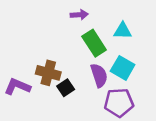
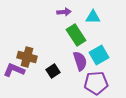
cyan triangle: (123, 31) -> (93, 17), moved
cyan square: (123, 68) -> (99, 55), turned 30
brown cross: (48, 73) -> (27, 57), moved

